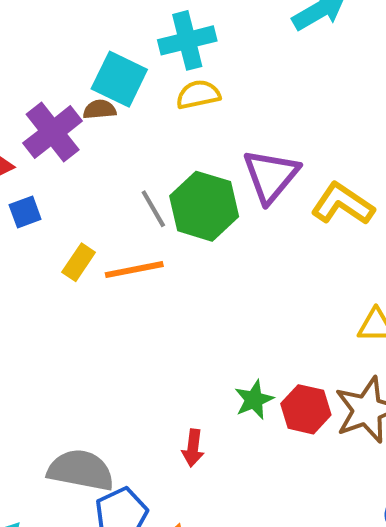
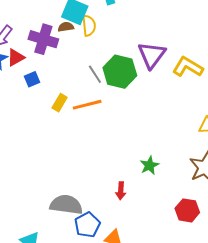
yellow semicircle: (198, 95) -> (89, 26), moved, turned 100
purple cross: (53, 132) -> (43, 39), turned -32
red hexagon: (306, 409) -> (187, 210), moved

